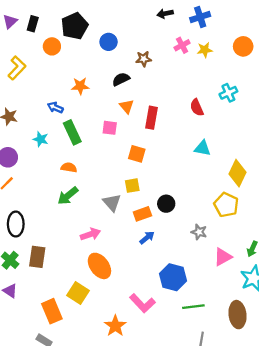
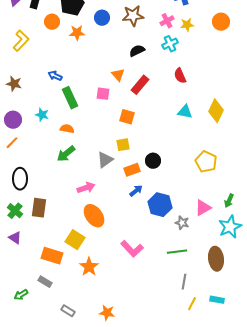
brown star: (144, 59) -> (133, 16), moved, size x1.5
black semicircle: (121, 79) -> (137, 51), moved
orange star: (80, 86) -> (77, 33), moved
cyan cross: (228, 93) -> (170, 44), moved
red rectangle: (152, 118) -> (140, 85), turned 30
cyan star: (41, 139) -> (42, 115), moved
yellow diamond: (238, 173) -> (216, 111), moved
gray triangle: (112, 203) -> (105, 160), turned 36
gray star: (199, 232) -> (182, 223), moved
blue hexagon: (173, 277) -> (160, 205), moved
orange rectangle: (52, 311) -> (52, 256), turned -50
orange star: (115, 326) -> (89, 267), moved

